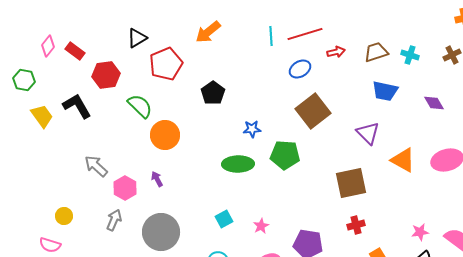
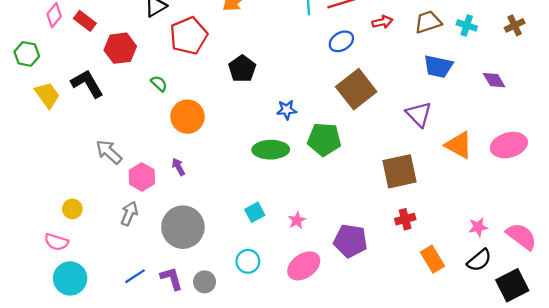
green semicircle: (140, 106) -> (159, 84), size x0.6

